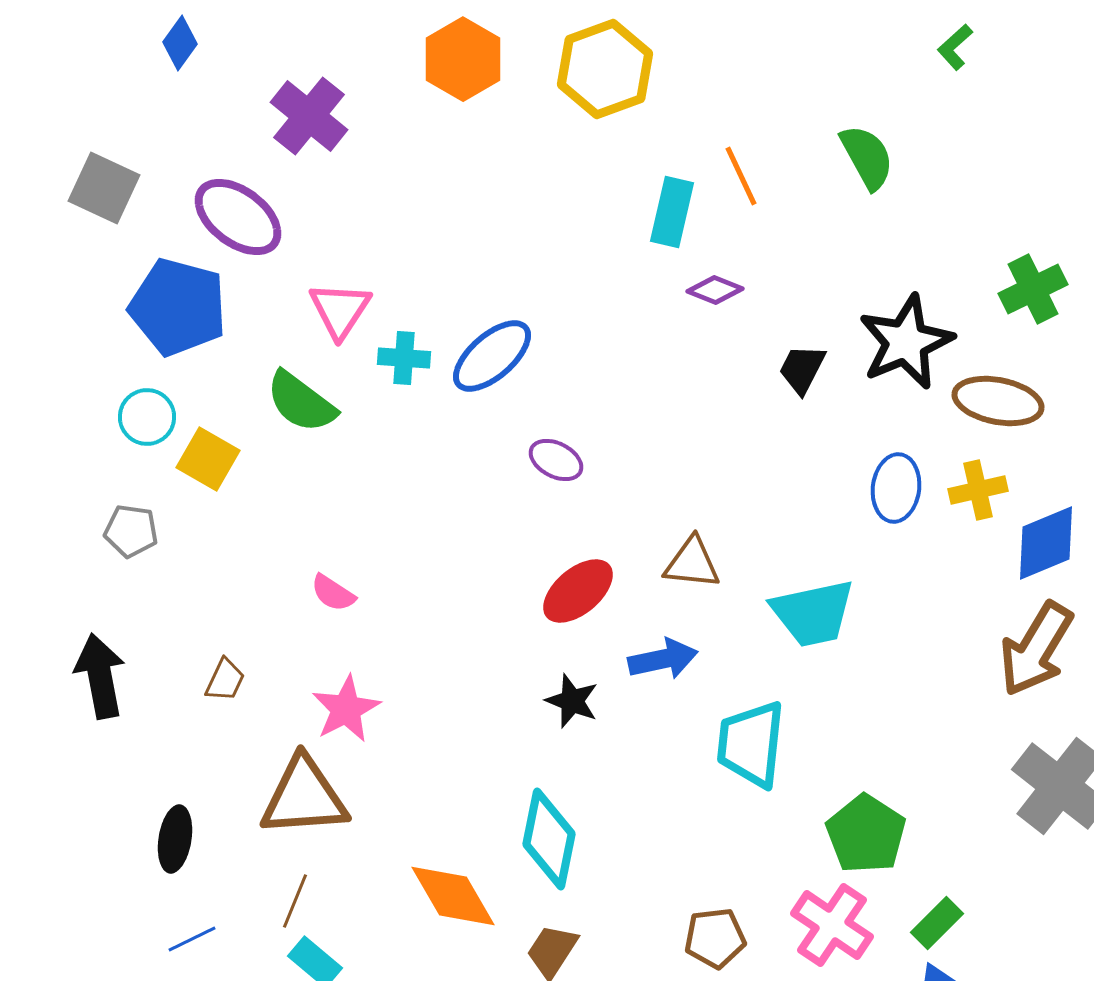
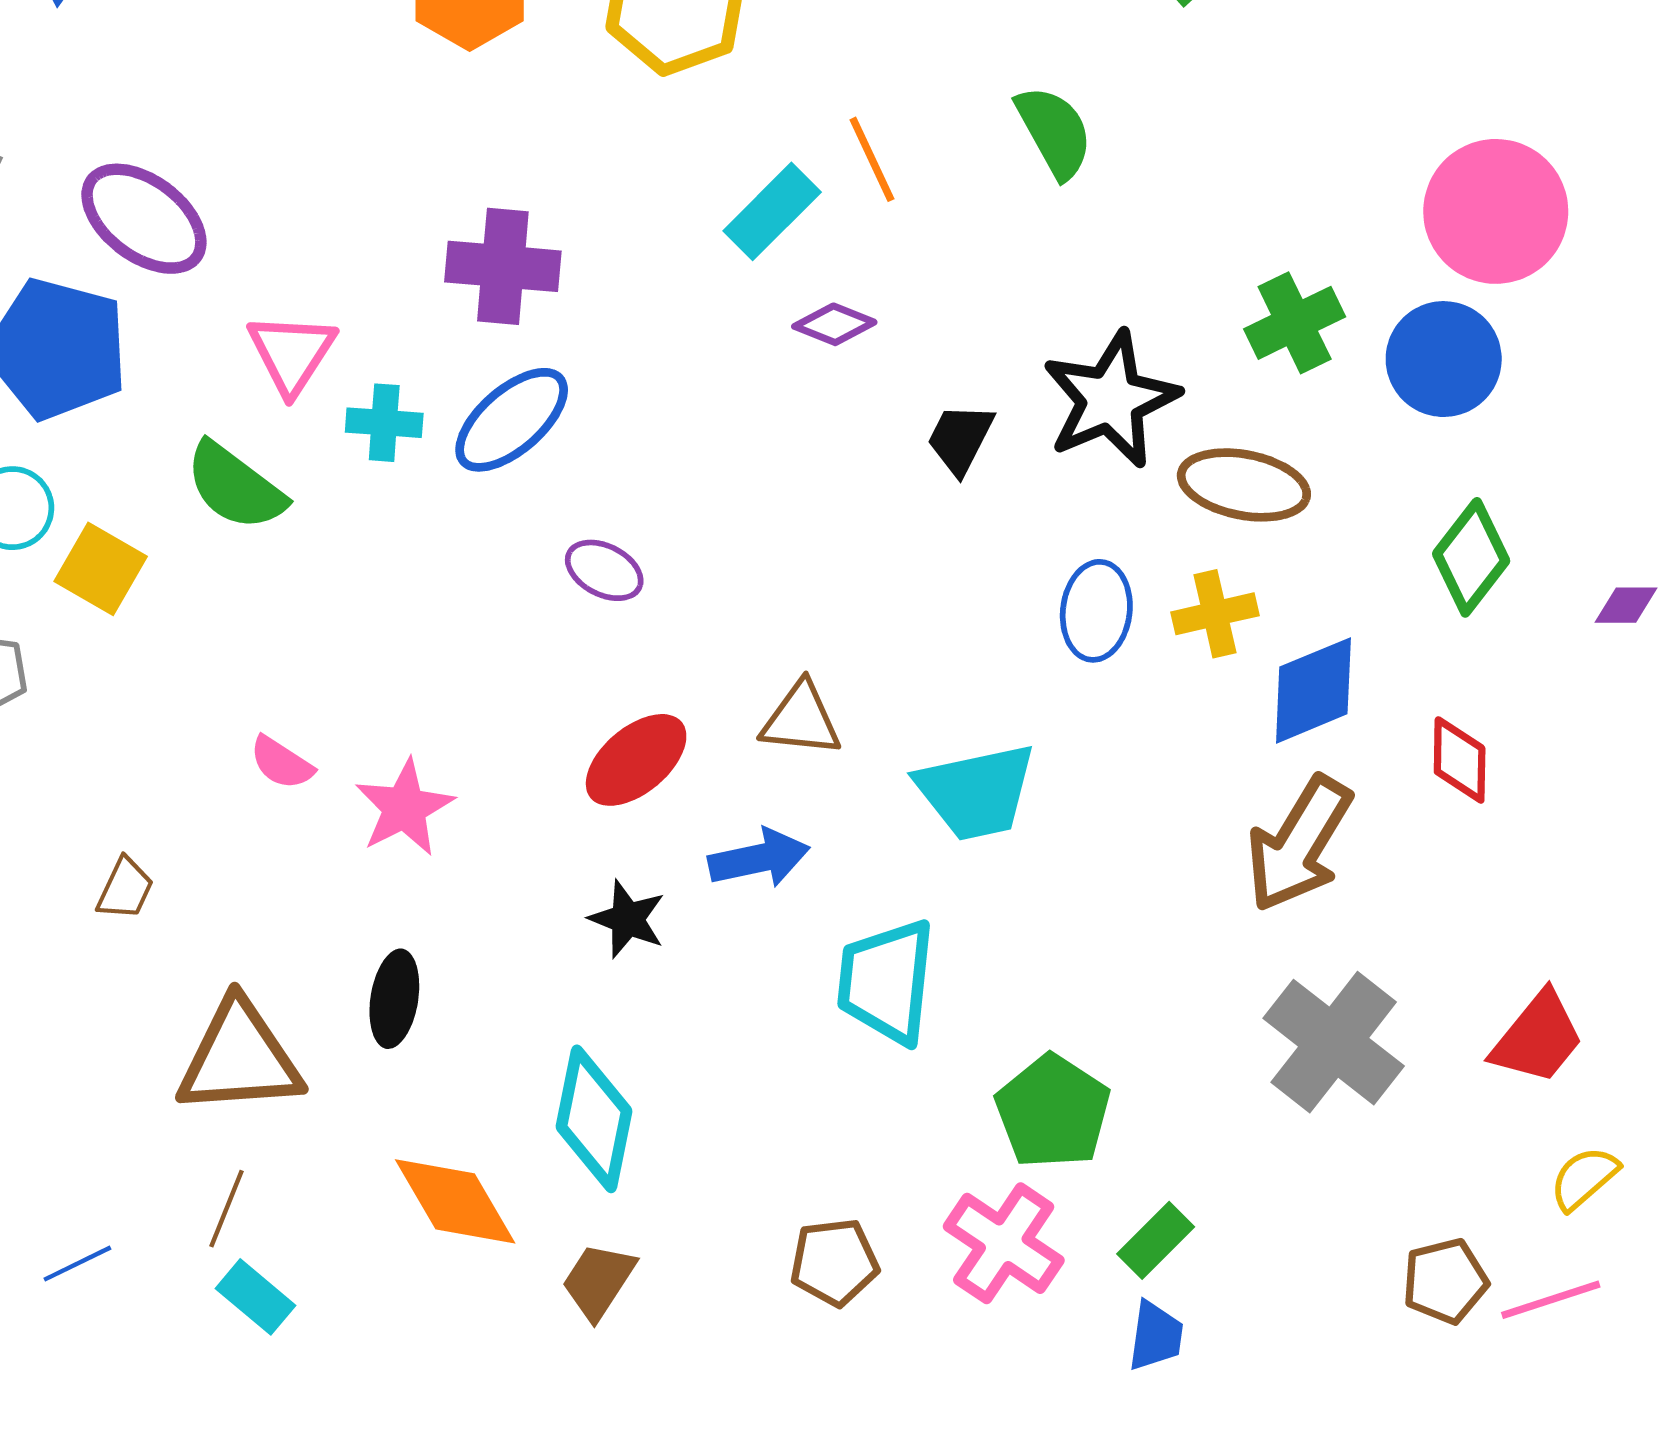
purple cross: (309, 116) -> (503, 266), moved, turned -34
cyan rectangle: (672, 212) -> (772, 211), turned 32
pink star: (346, 709) -> (404, 808), moved
black ellipse: (175, 839) -> (394, 999), moved

